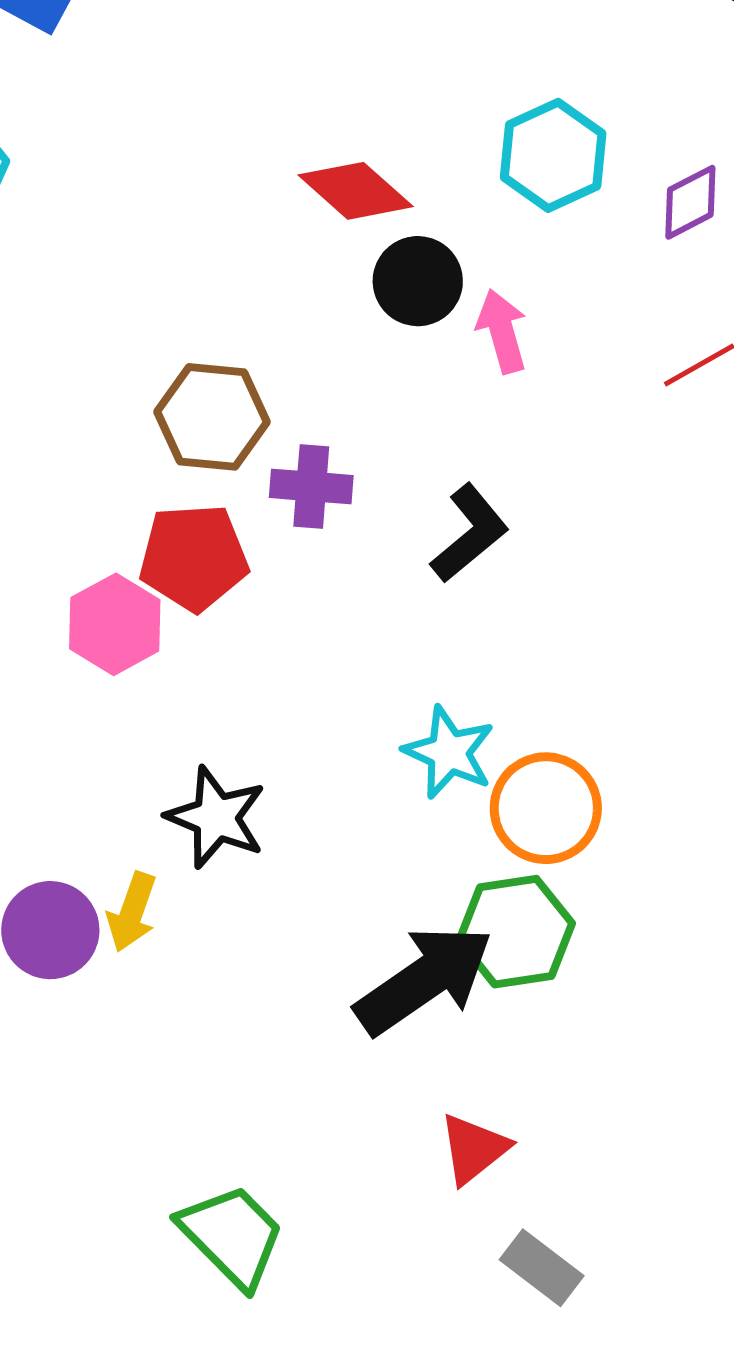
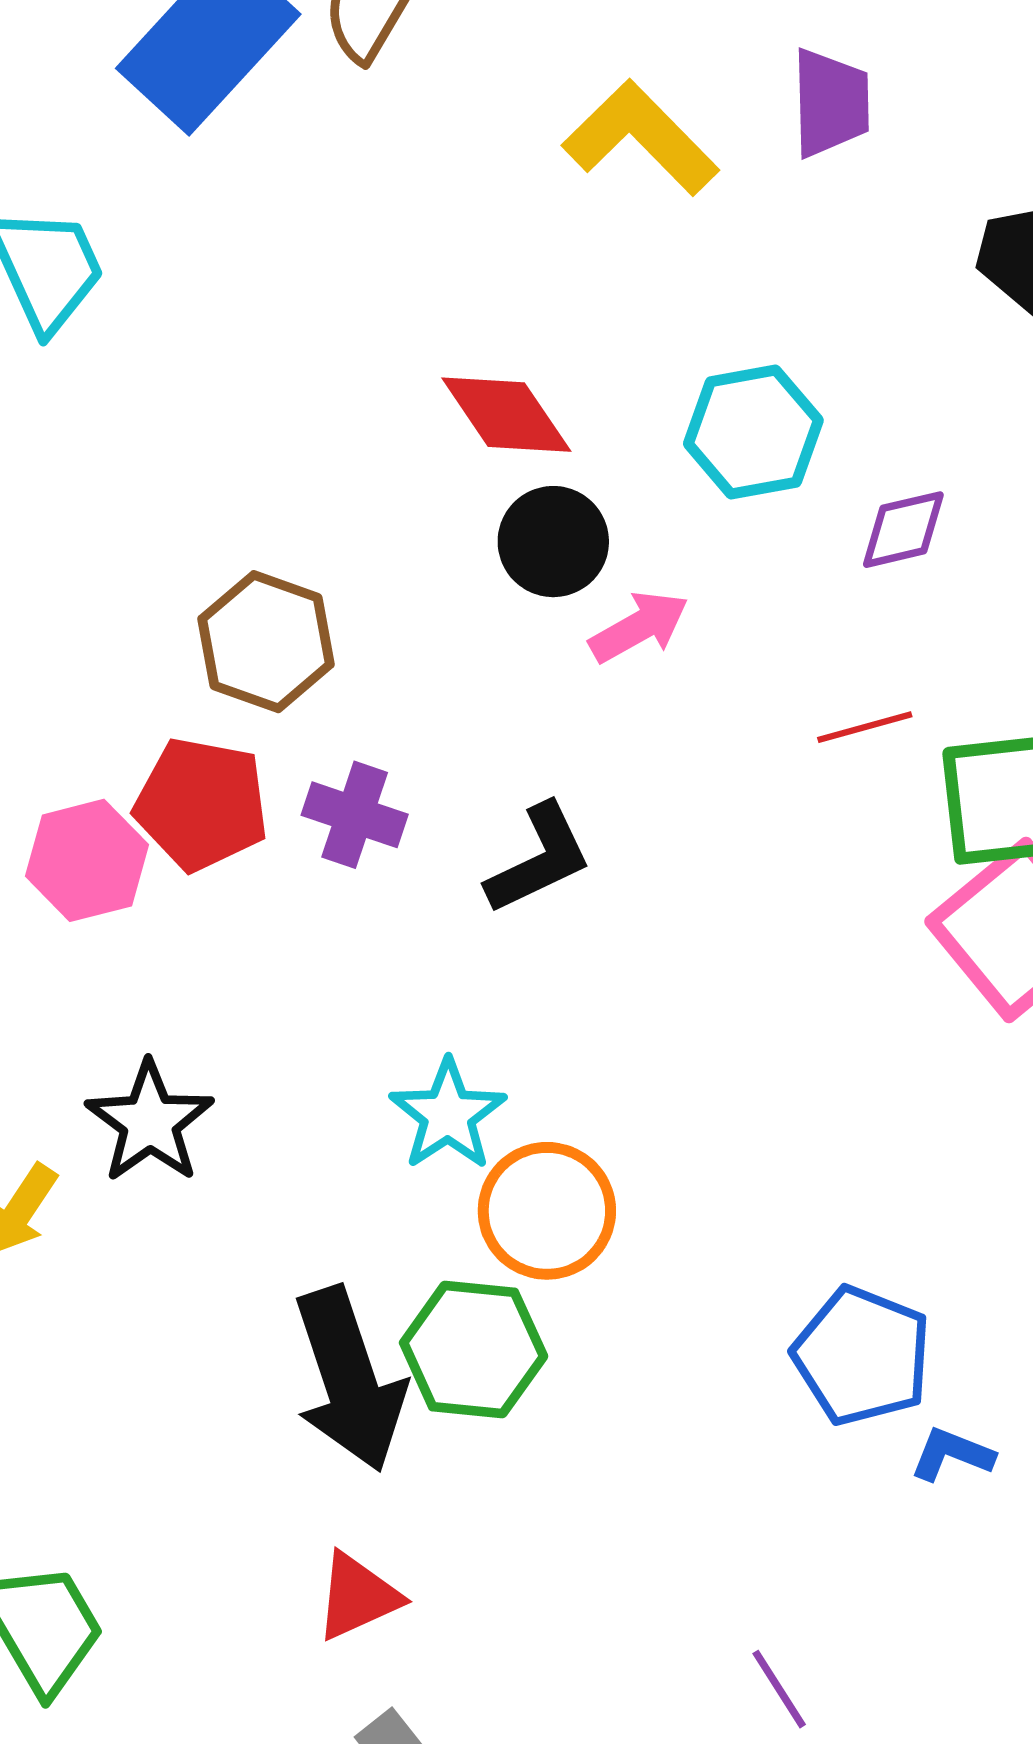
pink arrow: (502, 331) -> (639, 627), turned 62
purple cross: (311, 487) -> (355, 815), moved
black arrow: (424, 980) -> (349, 1379), turned 92

